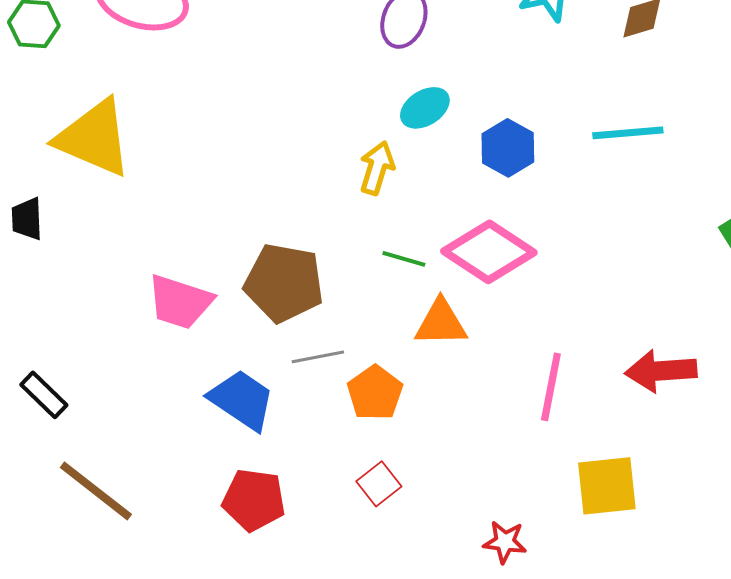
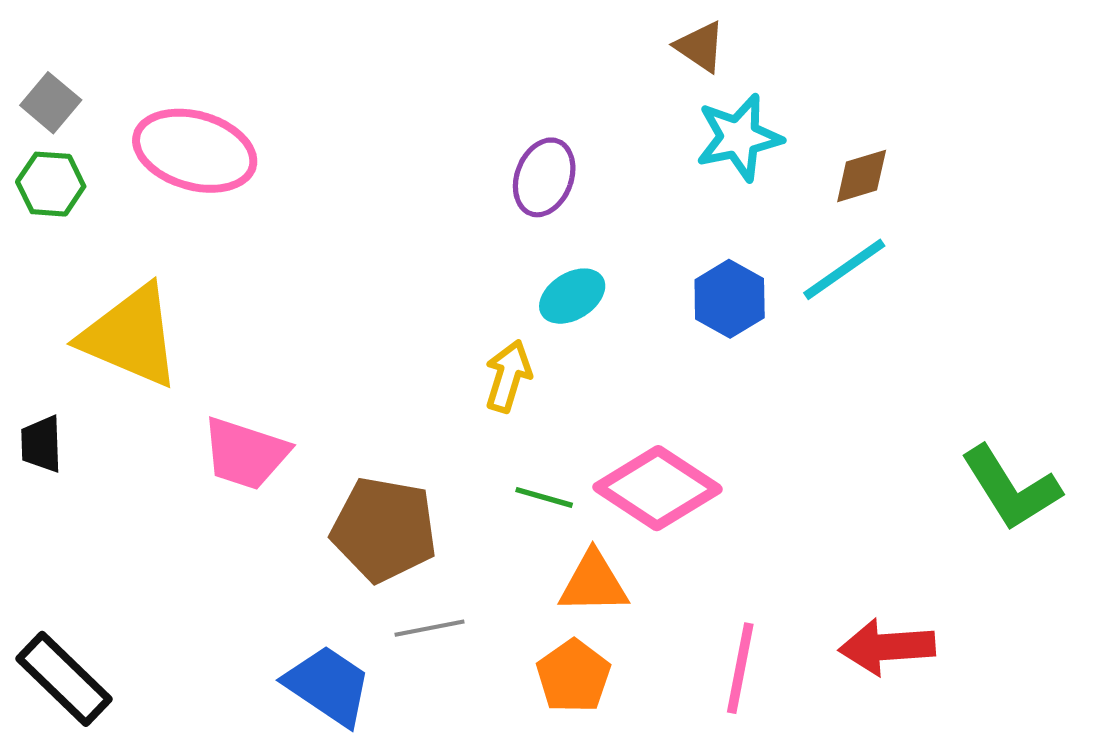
cyan line: (628, 133) -> (844, 269), moved, turned -30
blue hexagon: (508, 148) -> (730, 299), moved
pink trapezoid: (180, 302) -> (245, 453), moved
orange pentagon: (375, 393) -> (573, 676), moved
black rectangle: (44, 395) -> (64, 679), size x1.5

